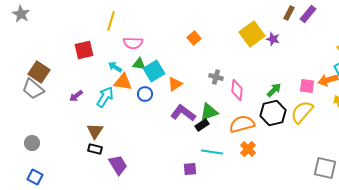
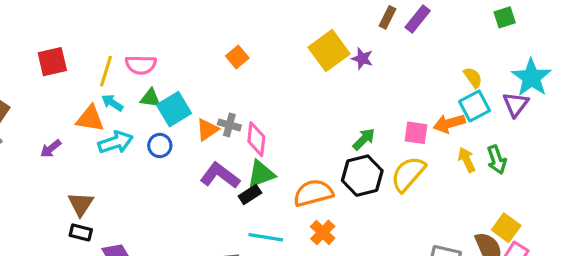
yellow line: (111, 21) -> (106, 71), moved
red square: (84, 50) -> (52, 62), moved
gray cross: (216, 77) -> (229, 125), moved
orange triangle: (123, 82) -> (90, 119), moved
pink diamond: (237, 90) -> (256, 139), moved
cyan arrow: (105, 97) -> (116, 142), moved, turned 40

